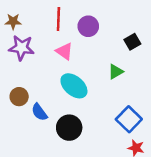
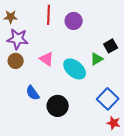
black square: (132, 42) -> (111, 46), moved
pink triangle: (64, 51) -> (47, 59), moved
cyan ellipse: (74, 86) -> (75, 69), moved
brown circle: (19, 97) -> (16, 61), moved

